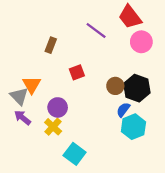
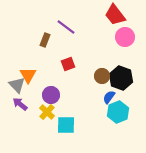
purple line: (96, 30) -> (66, 27), moved
cyan square: (75, 154) -> (66, 125), moved, turned -36

